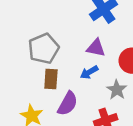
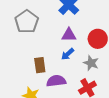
gray pentagon: (44, 49) -> (27, 22), moved
purple semicircle: (68, 104) -> (56, 81), turned -114

